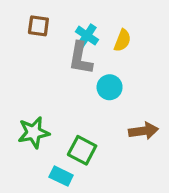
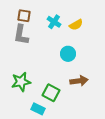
yellow semicircle: (122, 40) -> (76, 25), turned 40
gray L-shape: (80, 58) -> (21, 35), moved
brown arrow: (143, 131) -> (79, 81), moved

